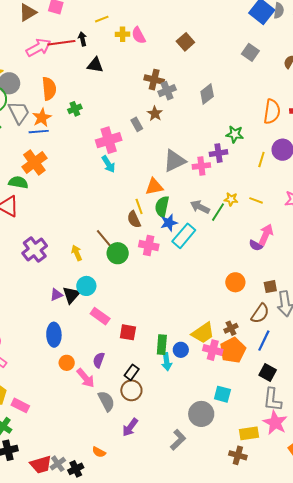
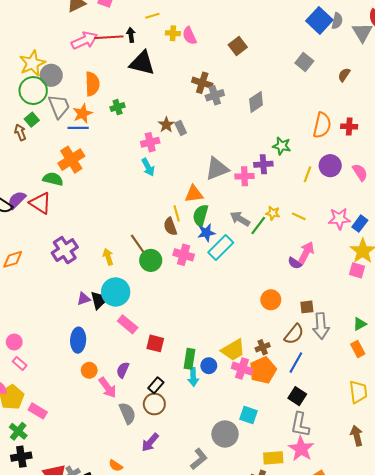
black triangle: (95, 65) -> (142, 63), size x1.5
brown star: (155, 114) -> (166, 125), moved
pink cross: (109, 140) -> (150, 142), size x0.7
cyan circle: (86, 286) -> (116, 292), size x1.4

